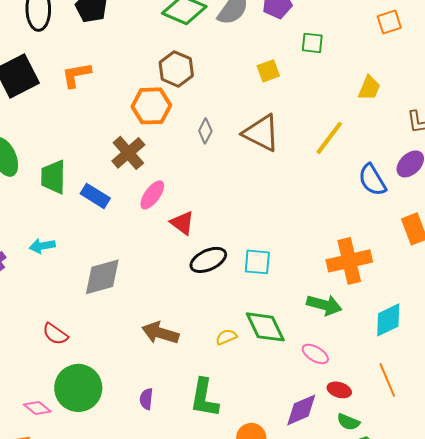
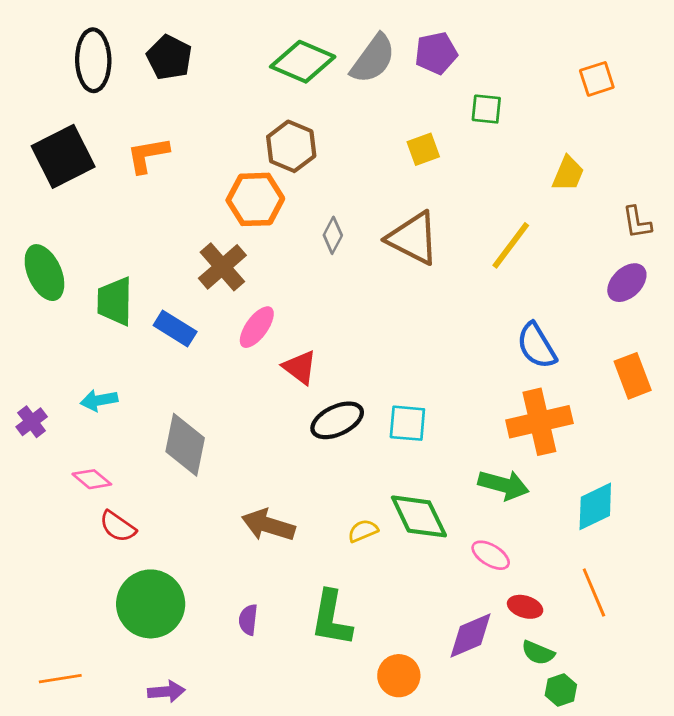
blue semicircle: (372, 180) -> (537, 346), moved
gray diamond: (102, 277) -> (185, 445), turned -63
pink diamond: (37, 408) -> (92, 479), moved

